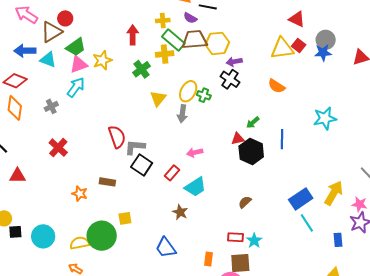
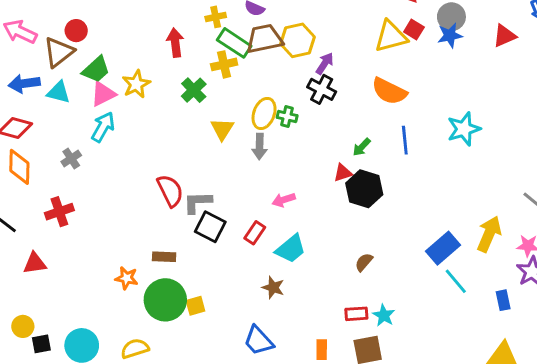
purple arrow: (234, 62) -> (325, 64), turned 140
orange semicircle: (276, 86) -> (389, 91), size x1.4
blue line: (282, 139) -> (405, 140), moved
red cross: (58, 148) -> (59, 212), moved, turned 36
green circle: (102, 236) -> (165, 300), moved

